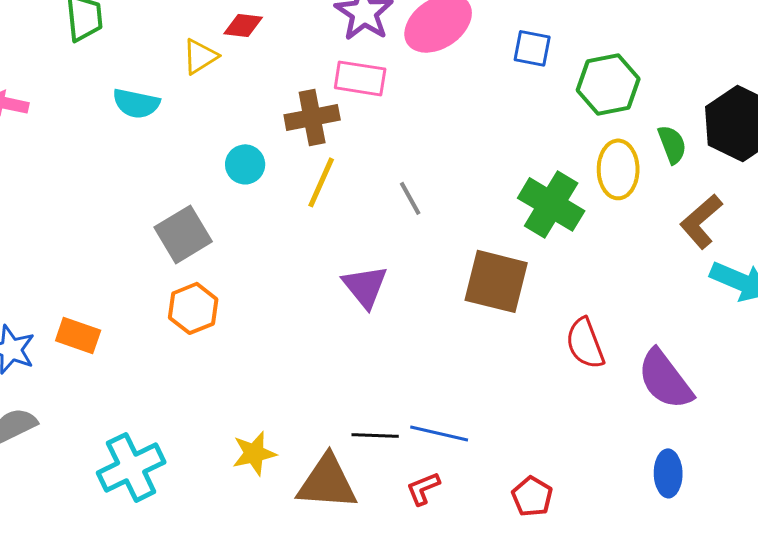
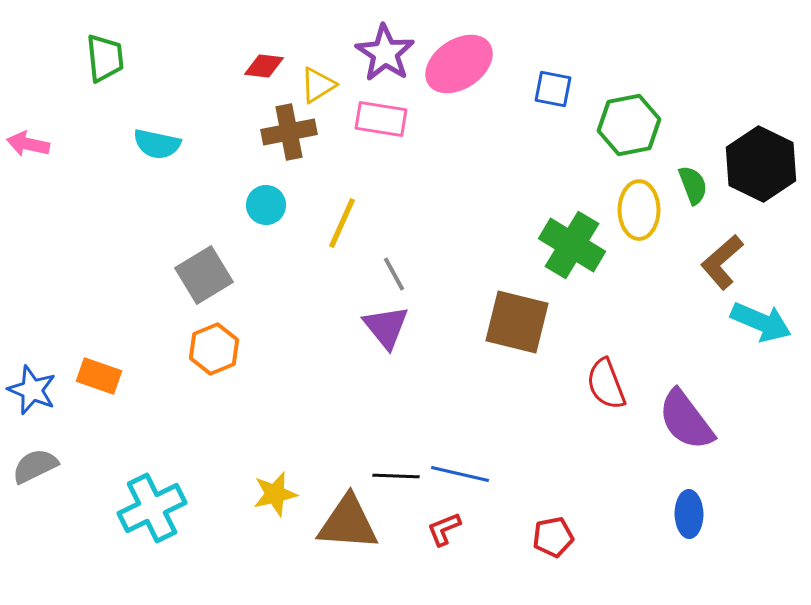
yellow triangle: (200, 56) -> (318, 85), moved
brown cross: (312, 117) -> (289, 132), moved
gray line: (410, 198) -> (394, 274), moved
red pentagon: (532, 496) -> (553, 537), turned 30

